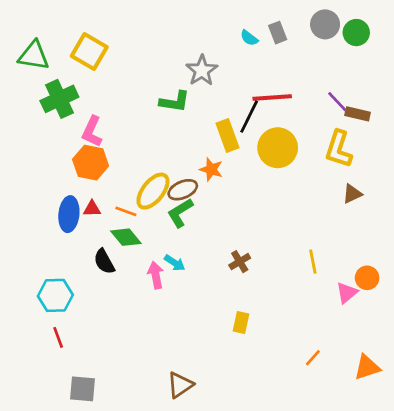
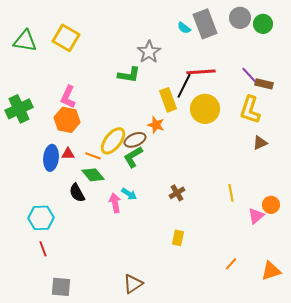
gray rectangle: (278, 33) -> (205, 24), size x1.8
green cross: (59, 99) -> (19, 109), moved

